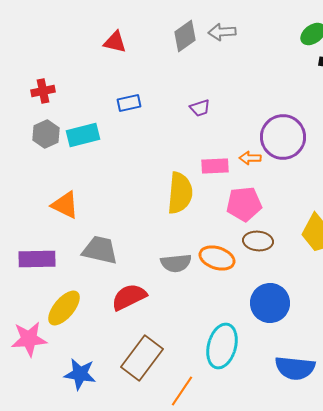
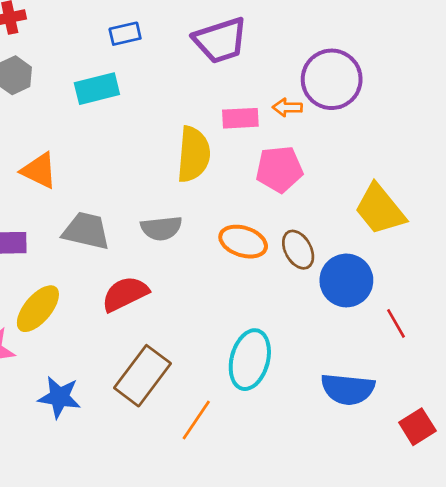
purple trapezoid: (200, 108) -> (220, 40), size x2.0
cyan rectangle: (83, 135) -> (97, 89), moved
brown ellipse: (258, 241) -> (298, 250), moved, turned 56
gray semicircle: (176, 263) -> (161, 228), moved
blue circle: (270, 303) -> (346, 280), moved

